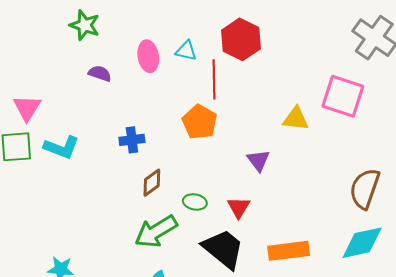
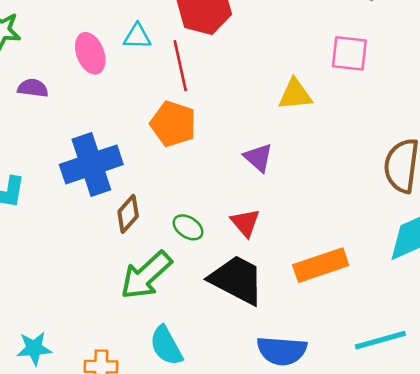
pink square: (343, 96) -> (349, 53), size x0.7
blue cross: (132, 140) -> (91, 164), size x1.8
green ellipse: (195, 202) -> (188, 227), turned 35

